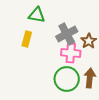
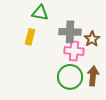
gray cross: (67, 34) -> (70, 32), turned 30

